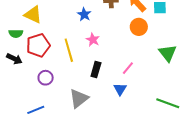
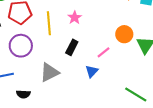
orange circle: (139, 27) -> (124, 34), moved
purple circle: (46, 78) -> (21, 46), size x1.5

